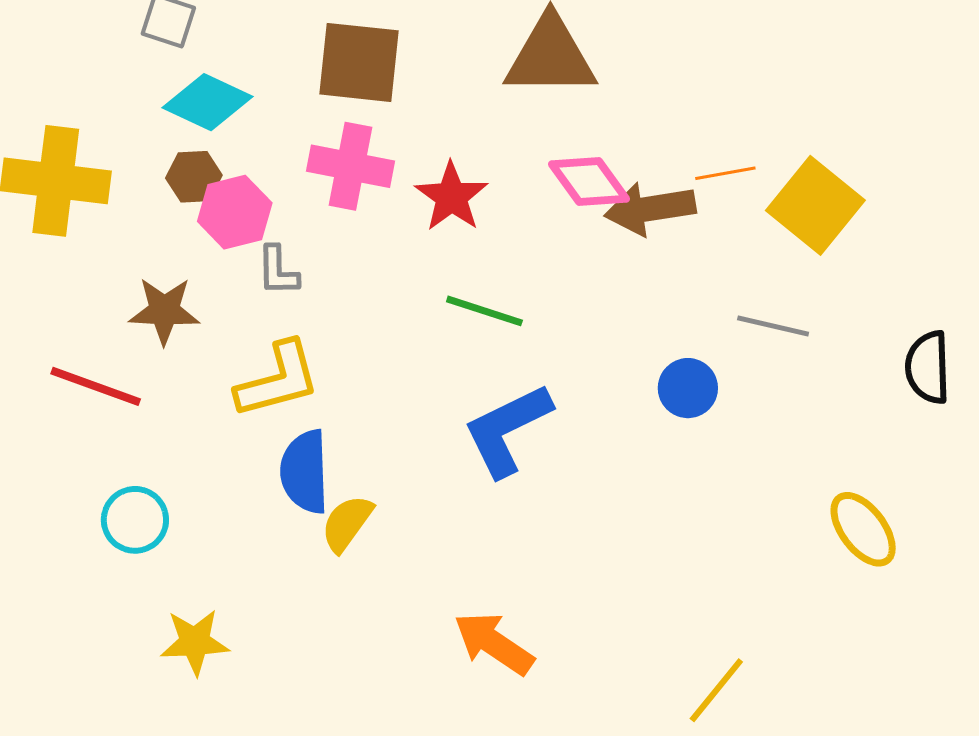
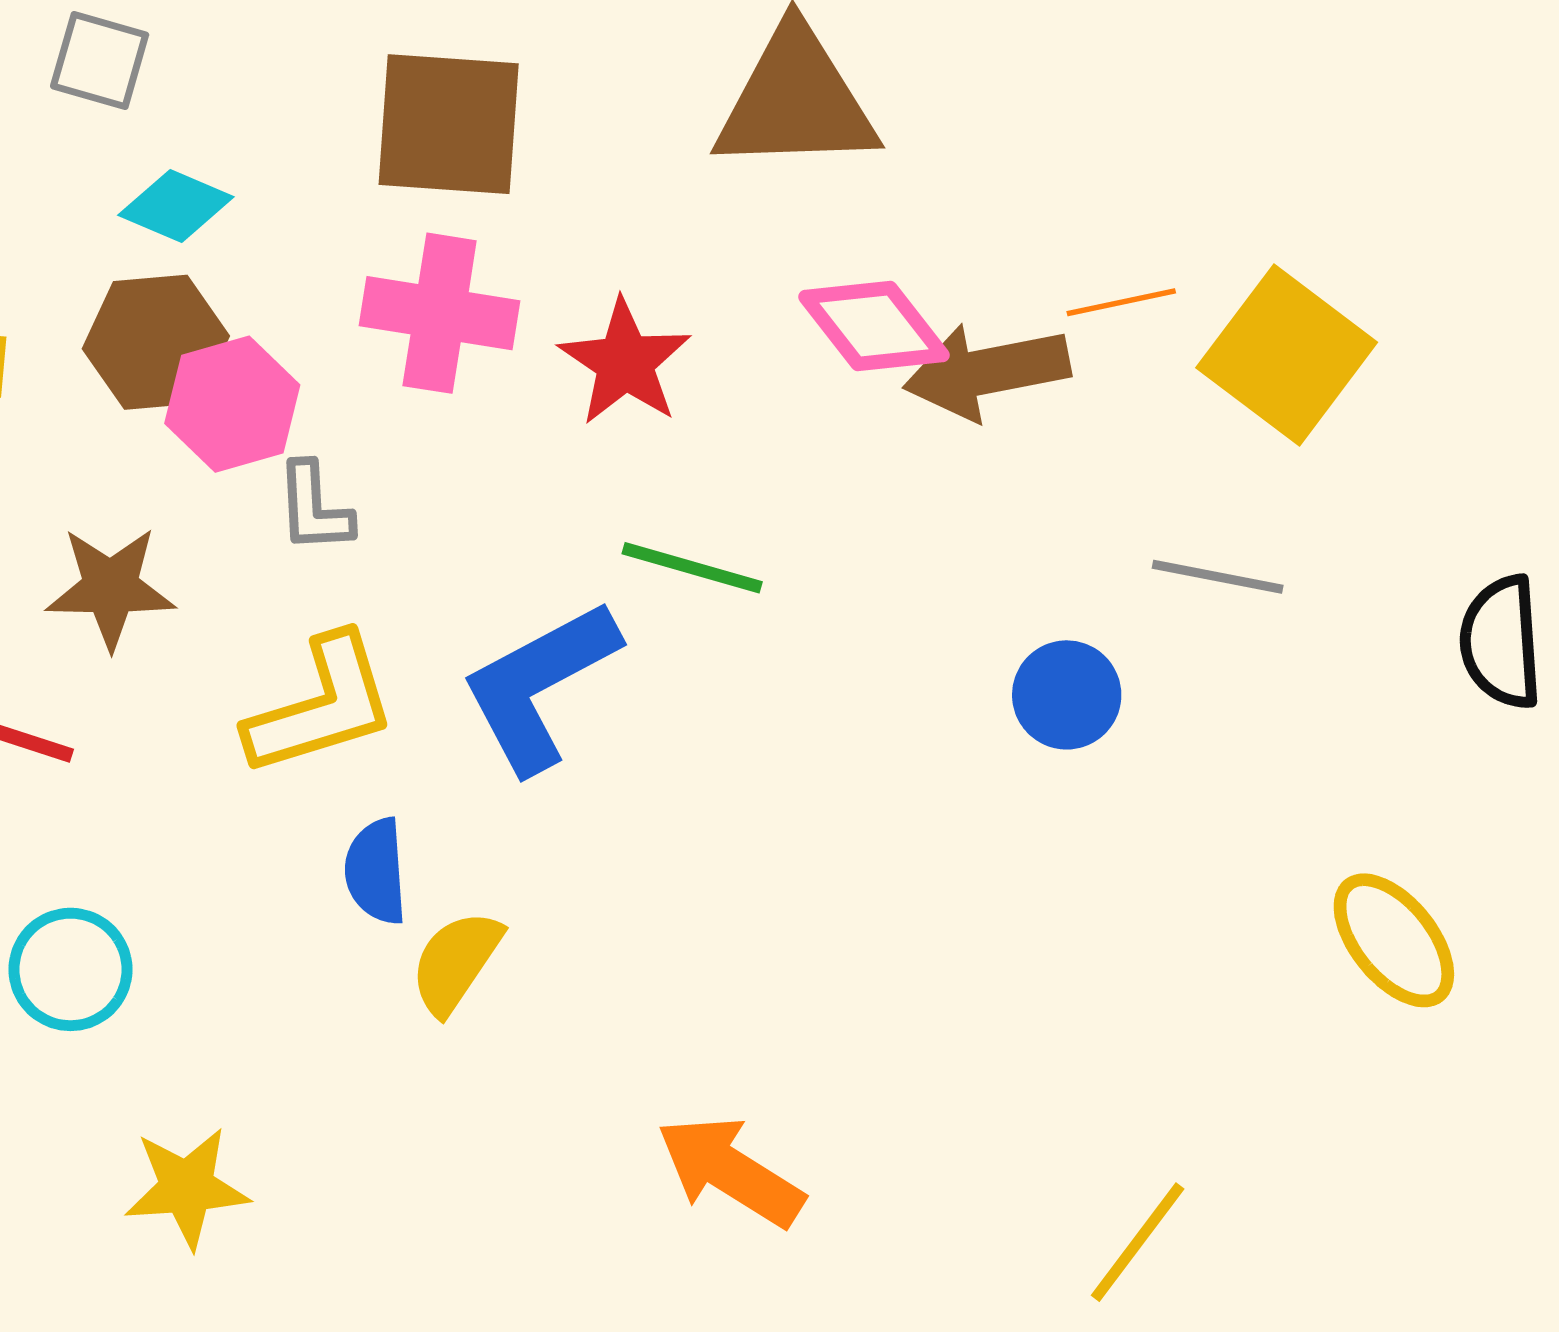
cyan diamond: (208, 102) -> (176, 206), size x0.7
brown hexagon: (194, 177) -> (156, 342), size x1.4
blue L-shape: (507, 430) -> (540, 686), moved
blue semicircle: (305, 472) -> (376, 871), size x0.7

